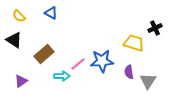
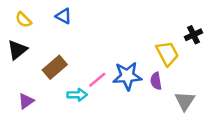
black triangle: (14, 40) -> (17, 50), turned 48
yellow trapezoid: (134, 43) -> (167, 54), turned 45
purple semicircle: (129, 72) -> (156, 81), moved

